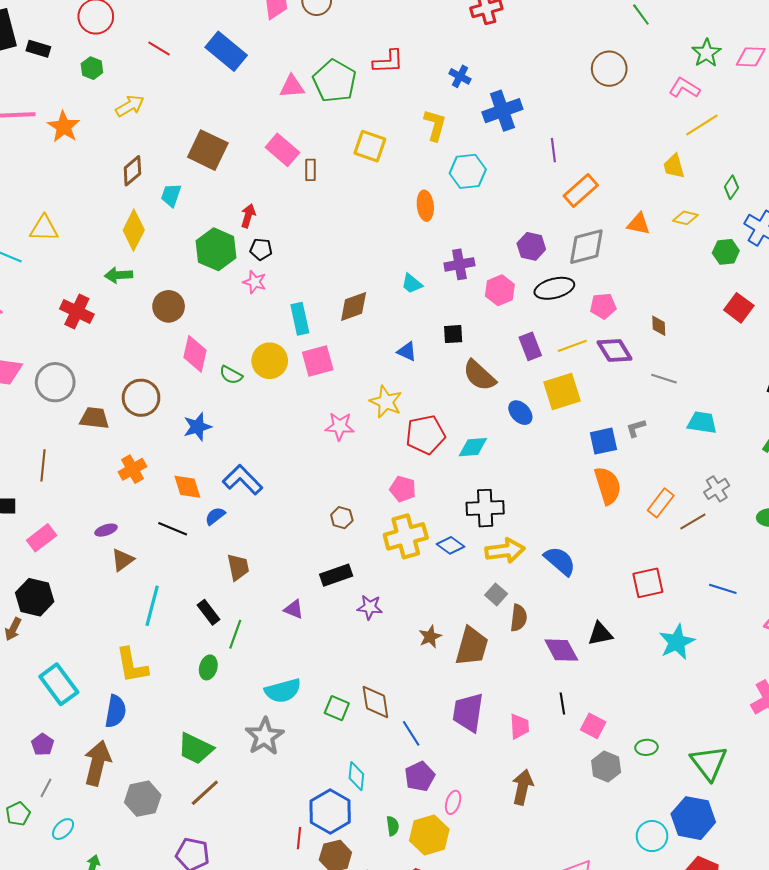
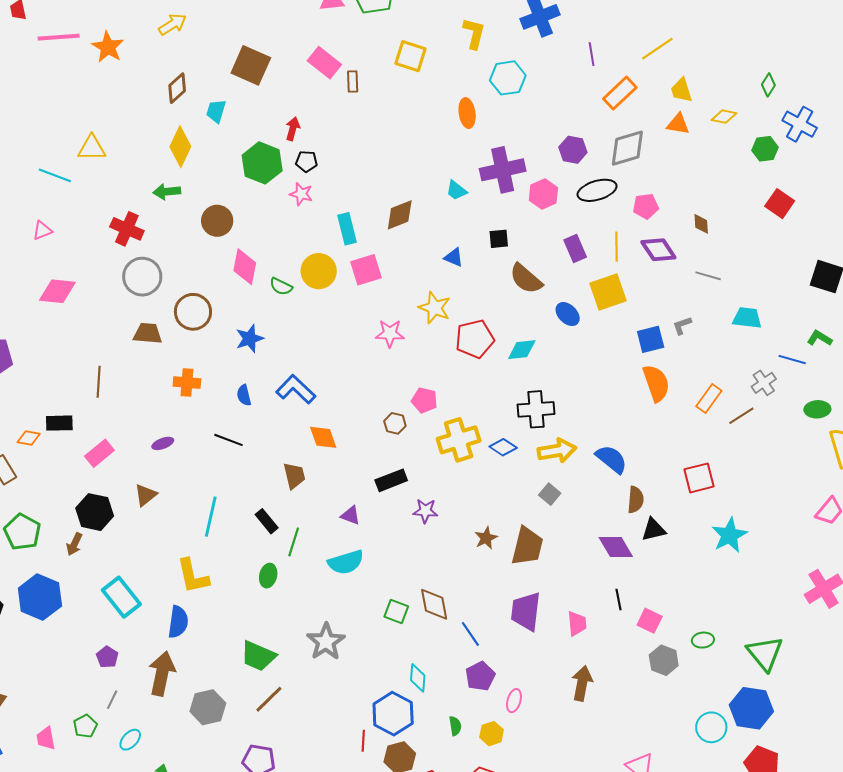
yellow line: (702, 125) -> (657, 49), moved
yellow trapezoid: (674, 166) -> (681, 90), moved
purple cross: (459, 264) -> (503, 170), size x1.5
yellow line: (572, 346) -> (617, 247), turned -68
gray circle: (55, 382) -> (142, 277), moved
orange cross: (132, 469) -> (187, 383), turned 36
orange diamond: (187, 487) -> (323, 437), moved
pink pentagon: (403, 489) -> (424, 400), moved
blue semicircle: (215, 516) -> (244, 395), moved, turned -65
brown triangle: (122, 560) -> (146, 495), moved
blue line: (723, 589) -> (792, 360), moved
brown semicircle: (519, 618) -> (636, 500), moved
cyan semicircle: (283, 691) -> (346, 562), moved
yellow hexagon: (429, 835) -> (492, 734), size x0.6

